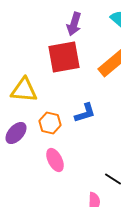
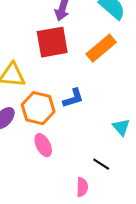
orange hexagon: (50, 123) -> (38, 108), size x1.5

